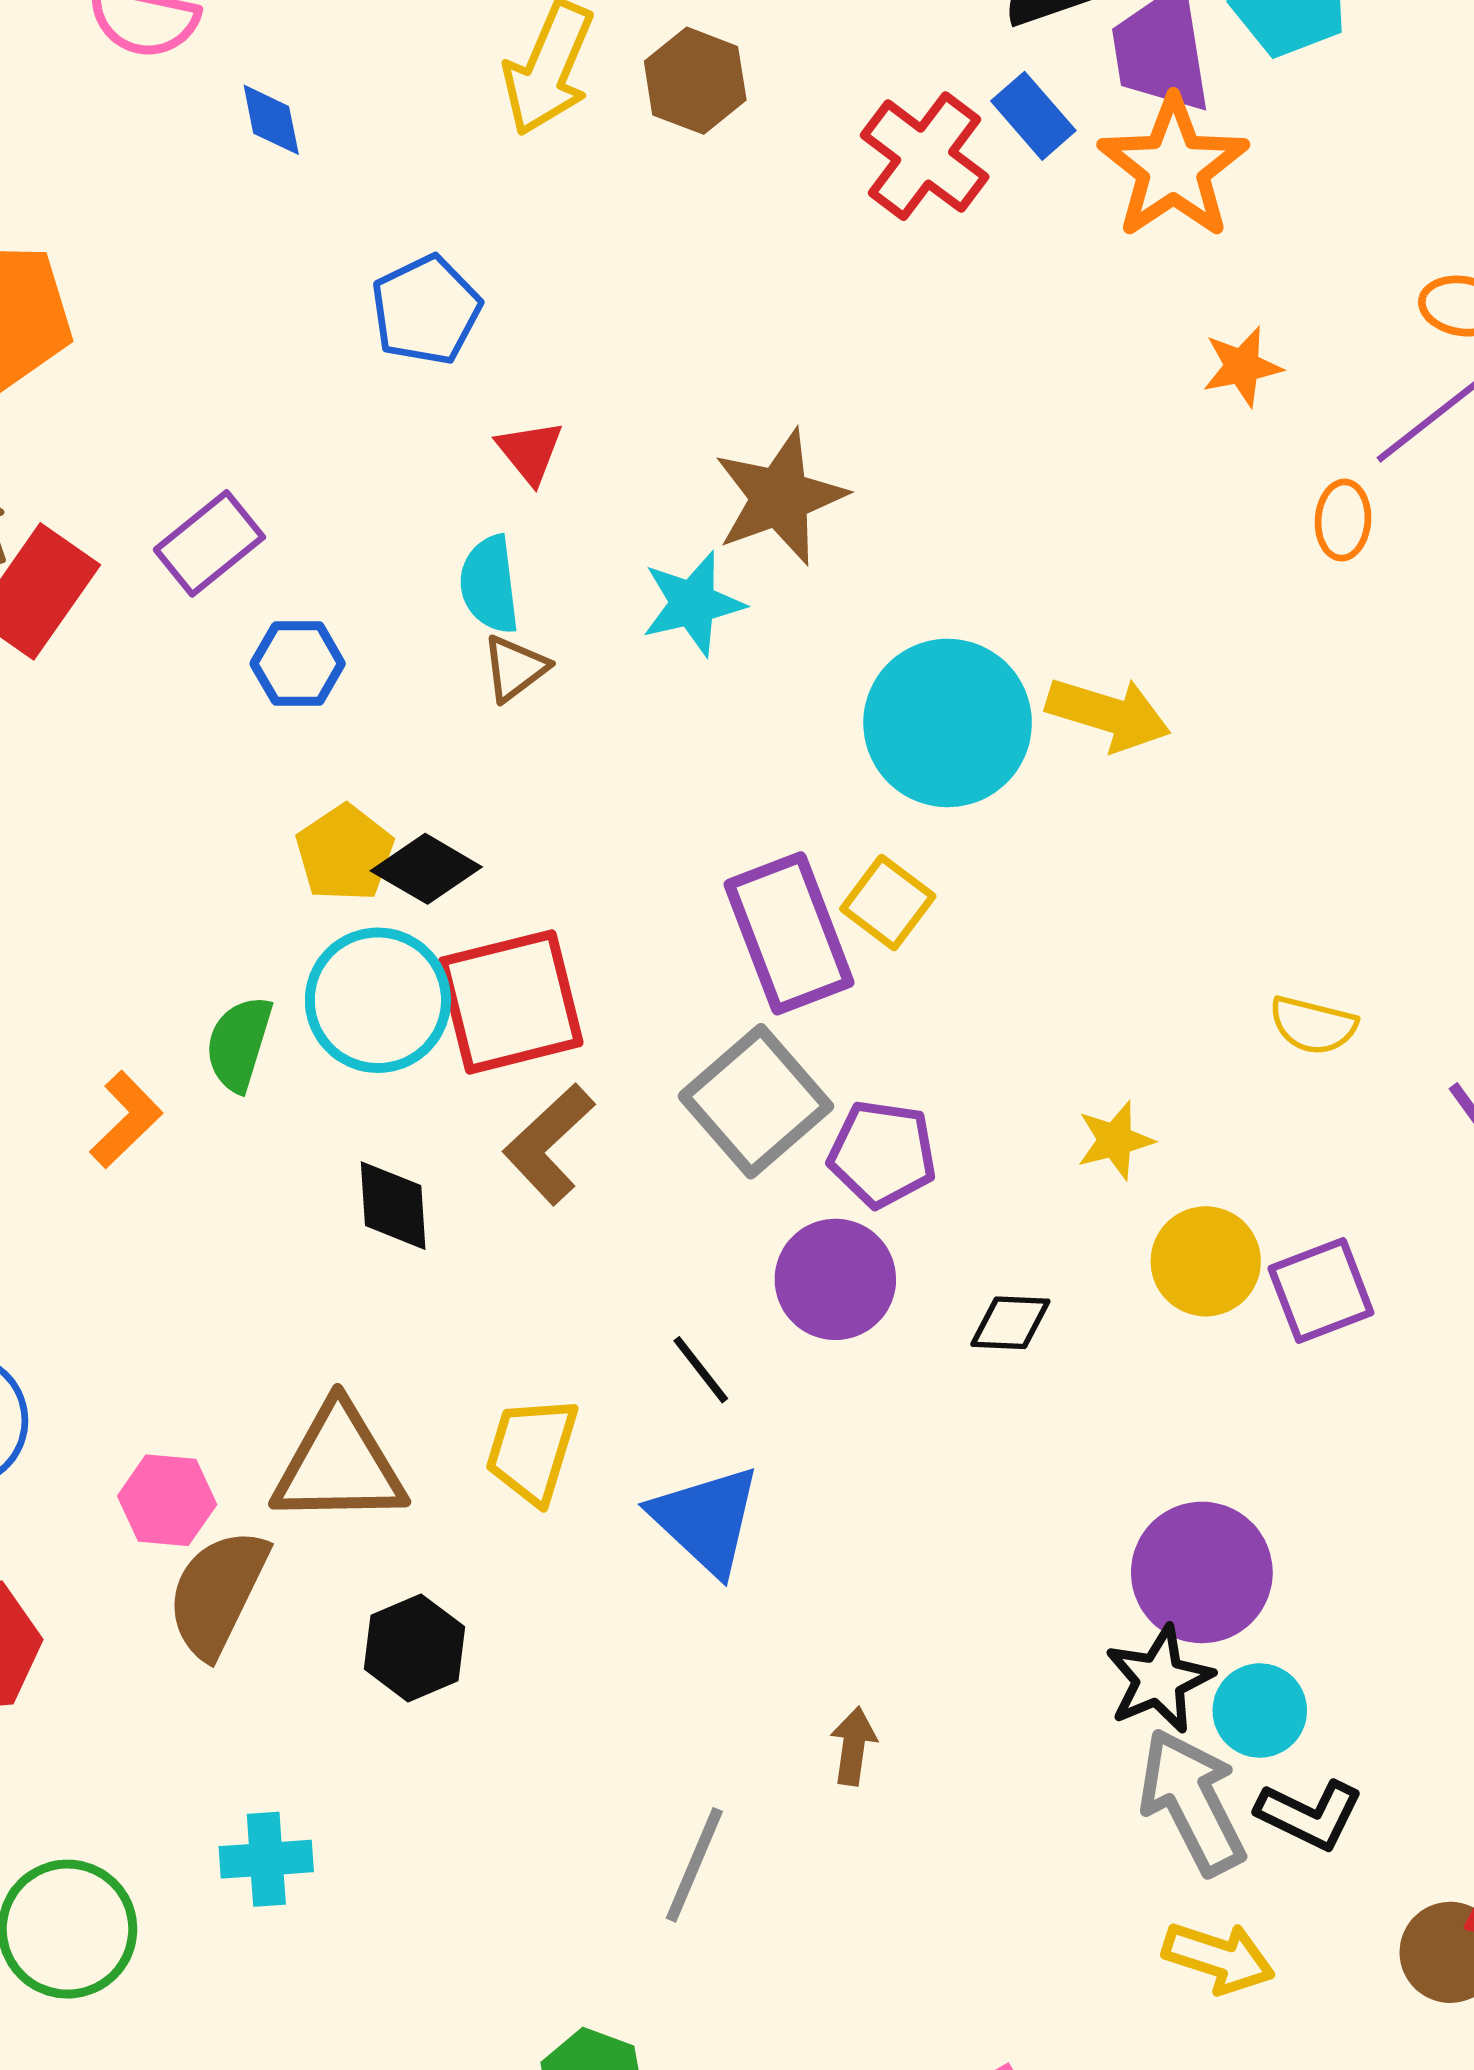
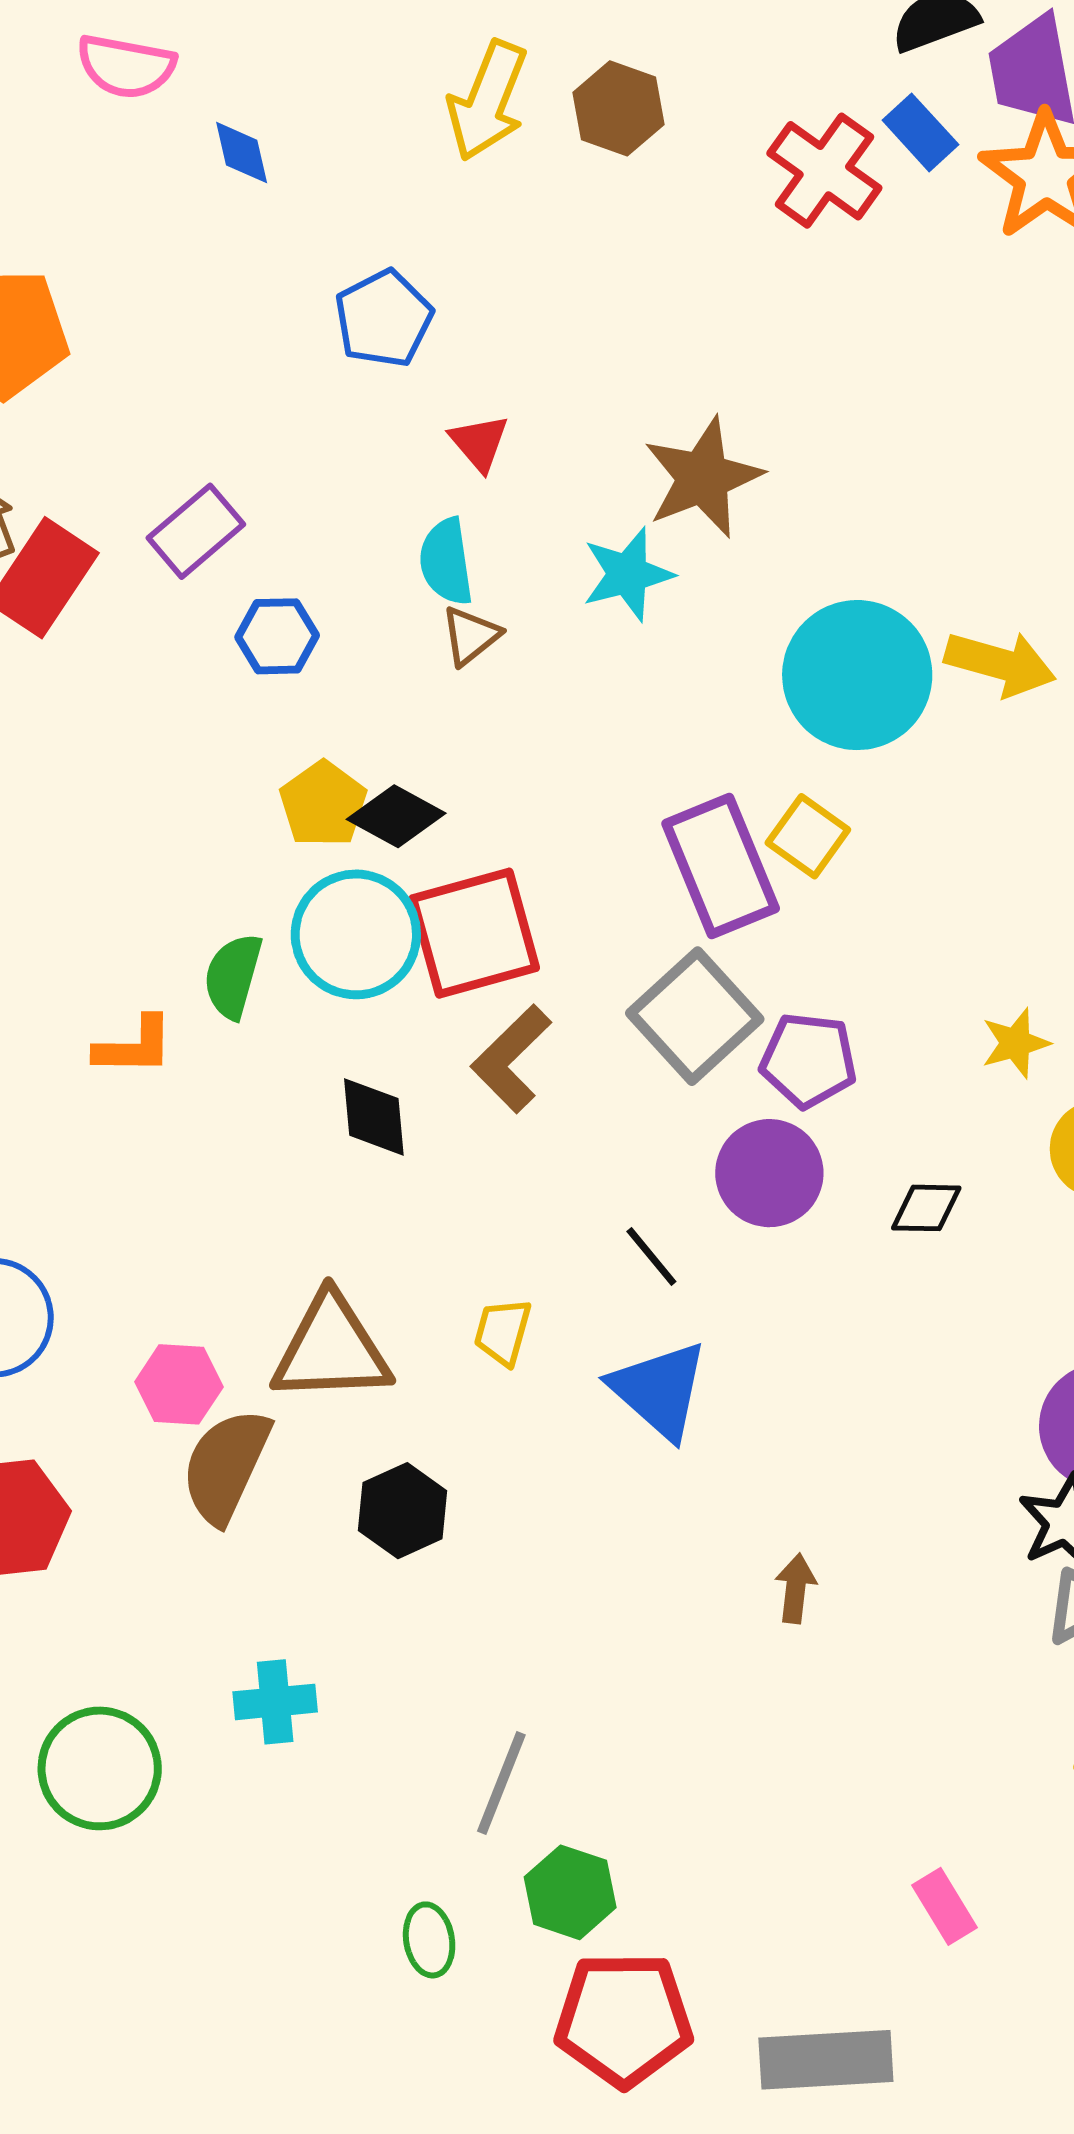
orange L-shape: (126, 1120) -> (134, 1046), turned 46
yellow trapezoid: (532, 1450) -> (503, 1332), size x0.7
gray line: (694, 1865) -> (501, 1783), moved

